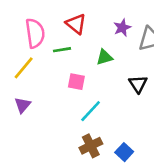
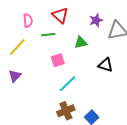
pink semicircle: (35, 33) -> (28, 20), size x0.6
pink square: (76, 82) -> (58, 60), turned -32
black triangle: (138, 84) -> (106, 65), turned -42

